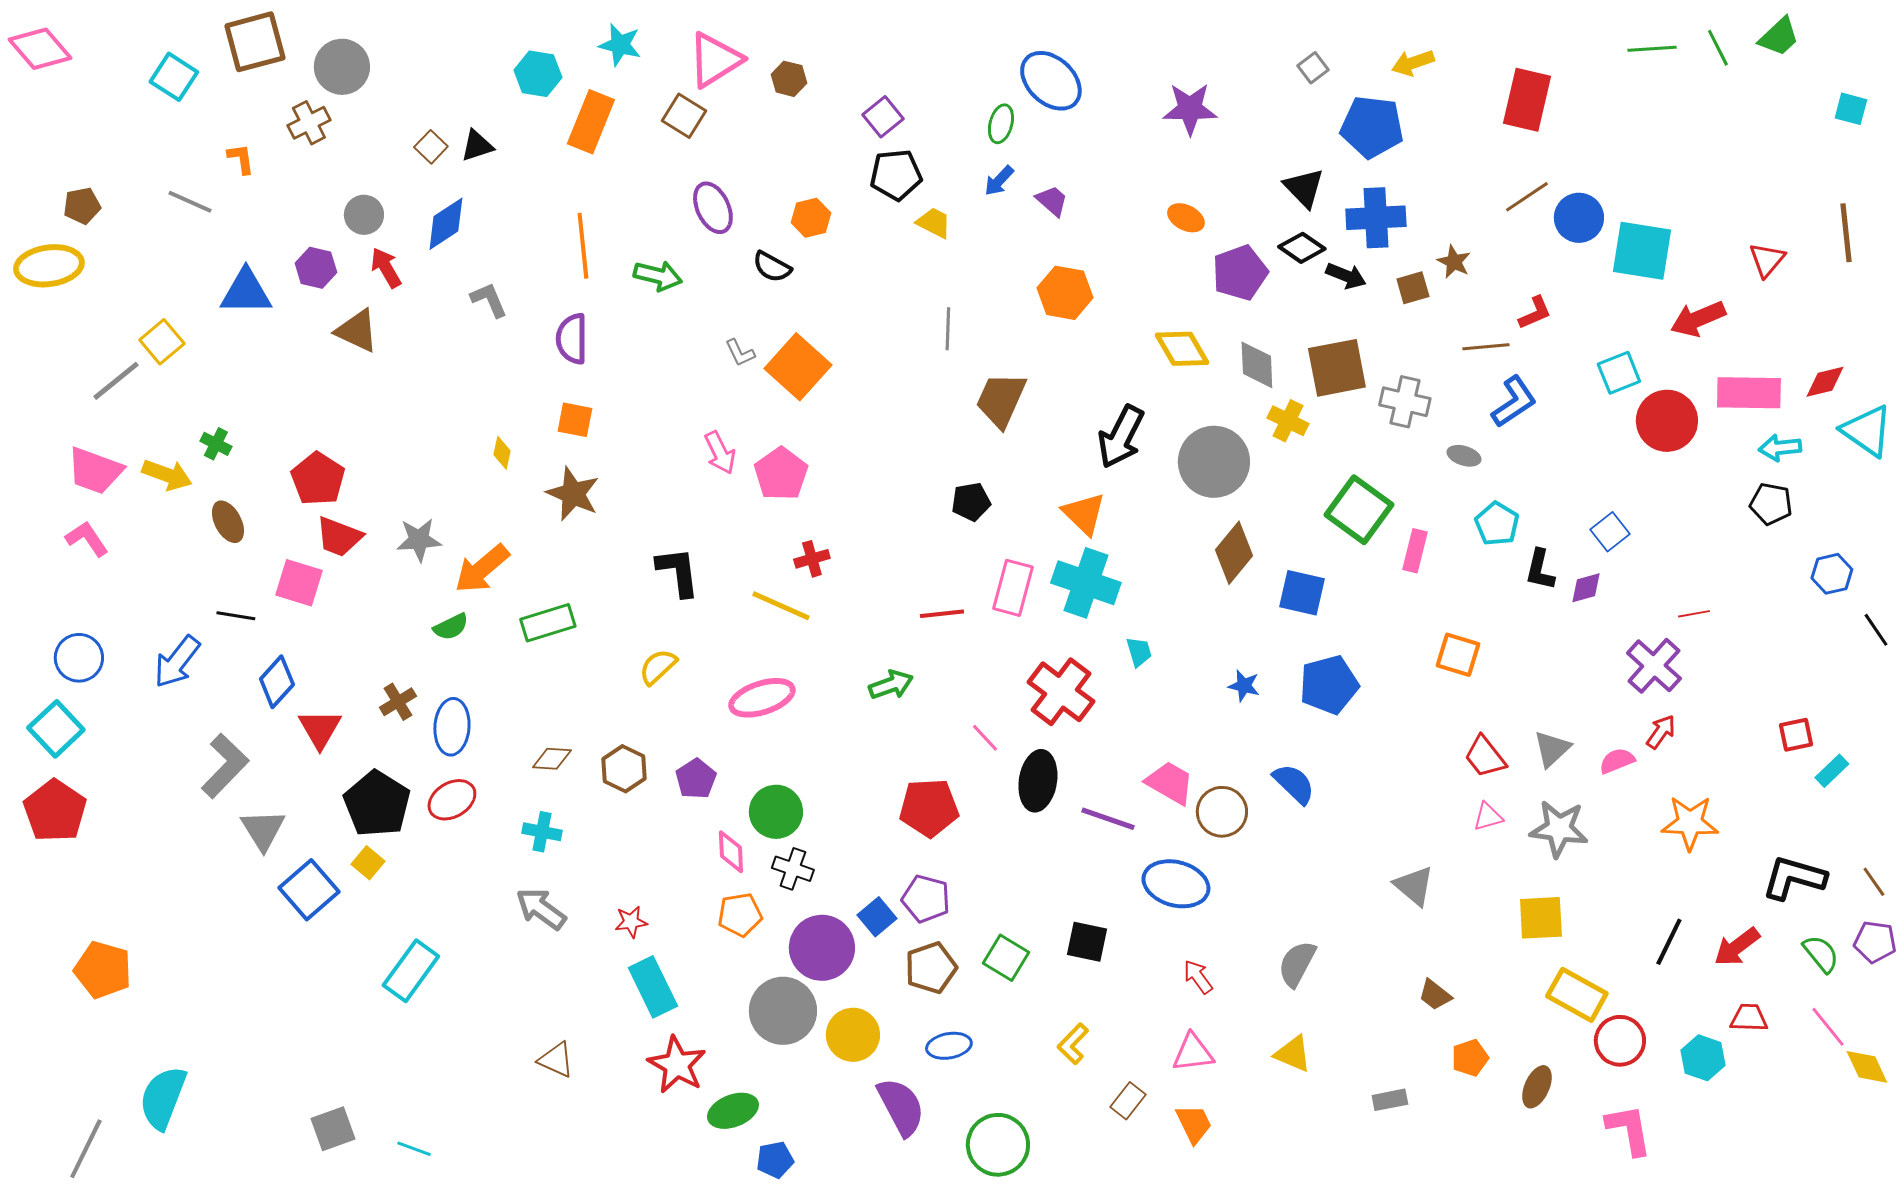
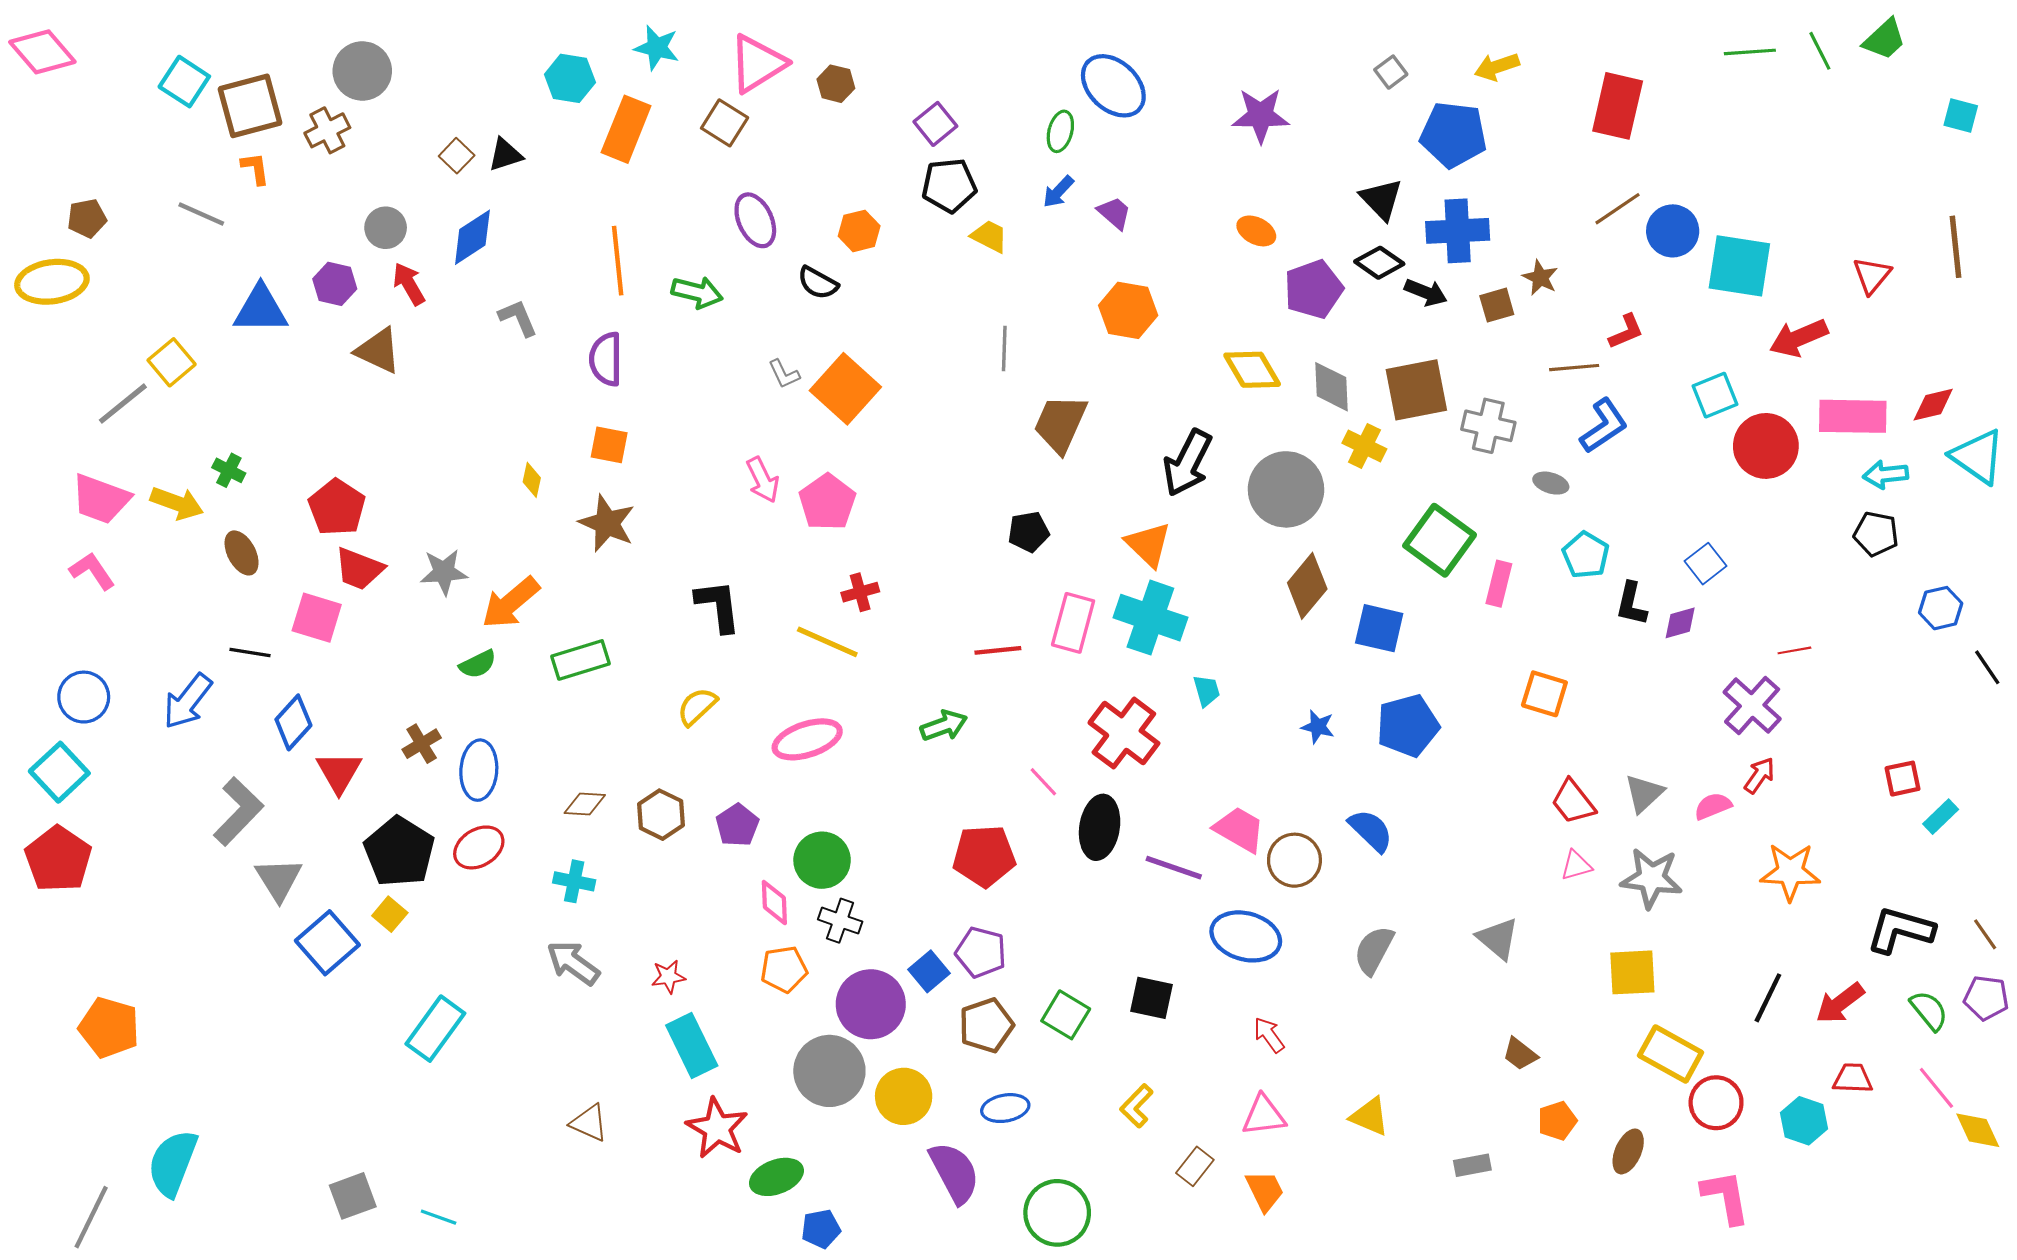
brown square: (255, 42) -> (250, 106), moved
gray semicircle: (1297, 964) -> (1374, 950), moved

